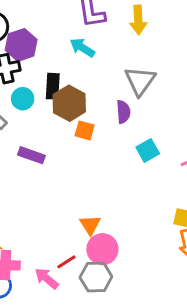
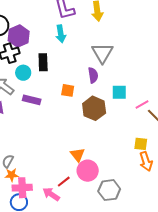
cyan arrow: (82, 48) -> (61, 34), turned -126
brown hexagon: (69, 103) -> (94, 108), moved
cyan square: (148, 150) -> (119, 92), moved, turned 35
purple rectangle: (31, 155) -> (32, 100), moved
gray hexagon: (96, 277) -> (109, 190), moved

